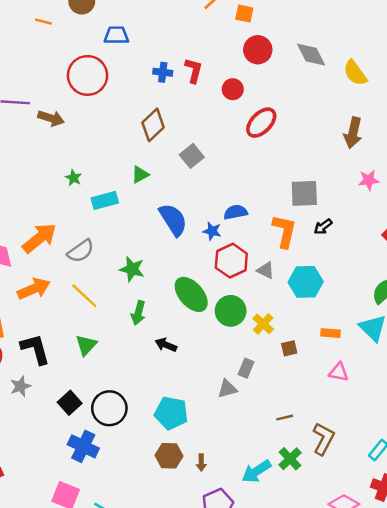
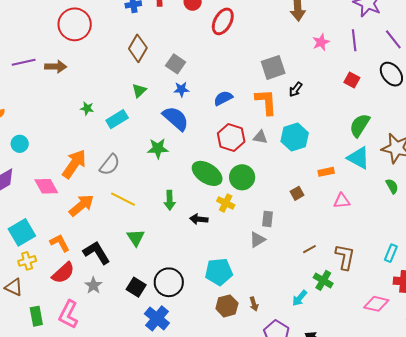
blue star: (212, 231) -> (181, 89), moved
green star: (132, 269) -> (158, 148), moved
yellow cross: (263, 324) -> (226, 203), moved
blue cross: (83, 446) -> (157, 318), turned 30
cyan arrow: (256, 471) -> (300, 298), size x0.7

